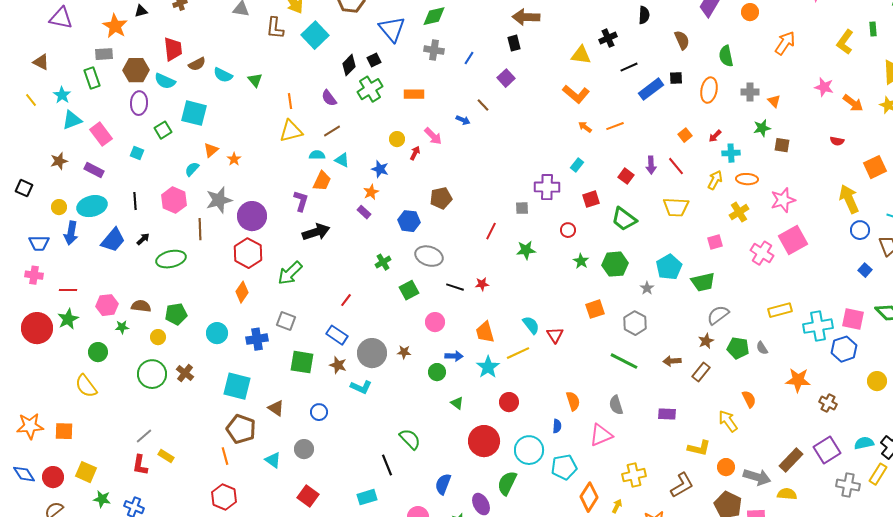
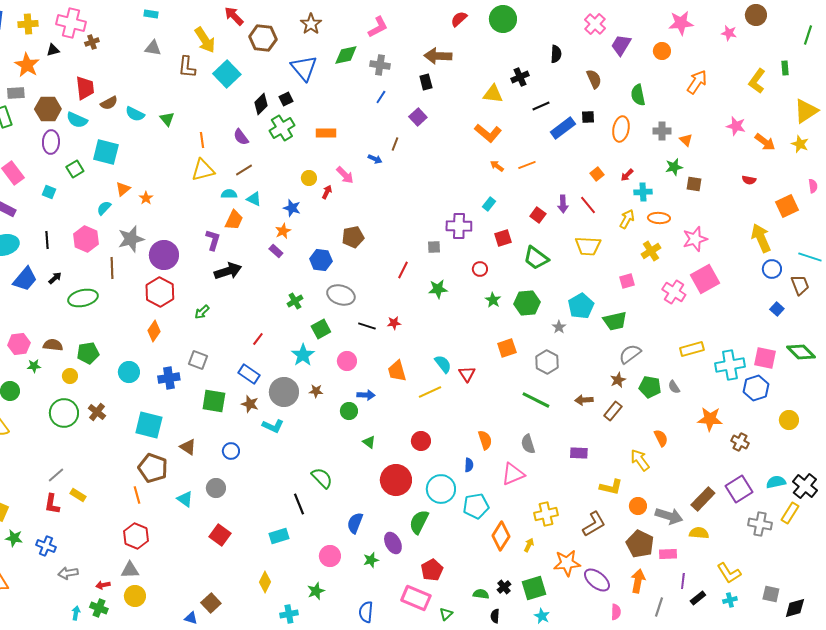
gray cross: (434, 50) -> (380, 65), moved
brown line: (483, 105) -> (395, 144), turned 64
green arrow: (290, 273) -> (202, 312), size x0.6
cyan star: (488, 367) -> (303, 355), moved

